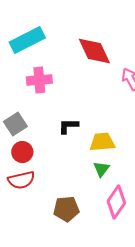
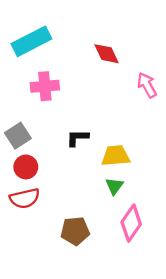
red diamond: (94, 51) -> (107, 54), size x0.7

